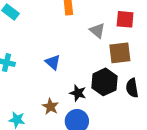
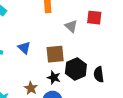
brown square: (120, 53) -> (55, 54), moved
blue triangle: (53, 62) -> (24, 48), moved

